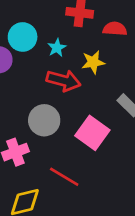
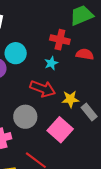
cyan star: (57, 48) -> (51, 63), moved
yellow star: (93, 62) -> (70, 99), moved

